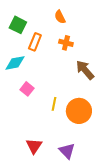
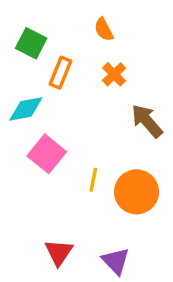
orange cross: (66, 43) -> (114, 74), turned 32
pink square: (27, 89) -> (47, 154), size x1.5

